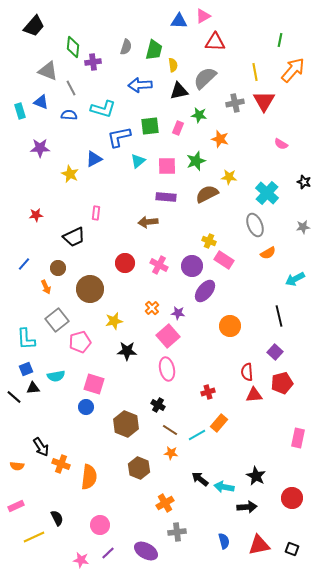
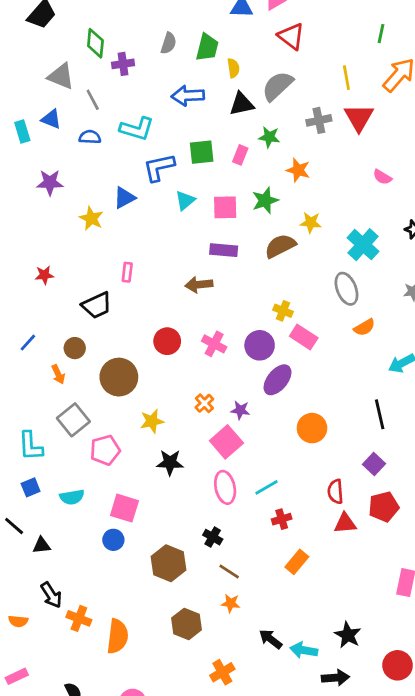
red triangle: (215, 42) -> (291, 36), turned 35
black triangle: (33, 388) -> (42, 545), moved
cyan line: (197, 435) -> (266, 487), moved

